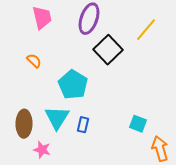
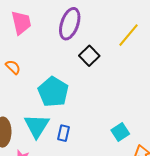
black square: (108, 50) -> (89, 56), size x0.7
cyan square: (138, 124) -> (120, 132), turned 36

